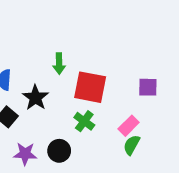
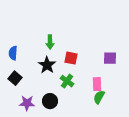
red square: (90, 87) -> (71, 58), size x0.6
black star: (35, 98) -> (47, 65), moved
pink rectangle: (129, 126) -> (97, 84), turned -48

